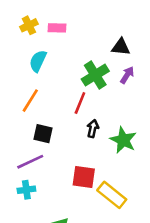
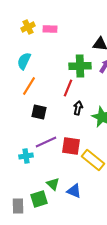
cyan semicircle: (38, 61) -> (24, 61), moved
green cross: (95, 75) -> (80, 66), turned 30
purple line: (30, 162) -> (46, 142), moved

